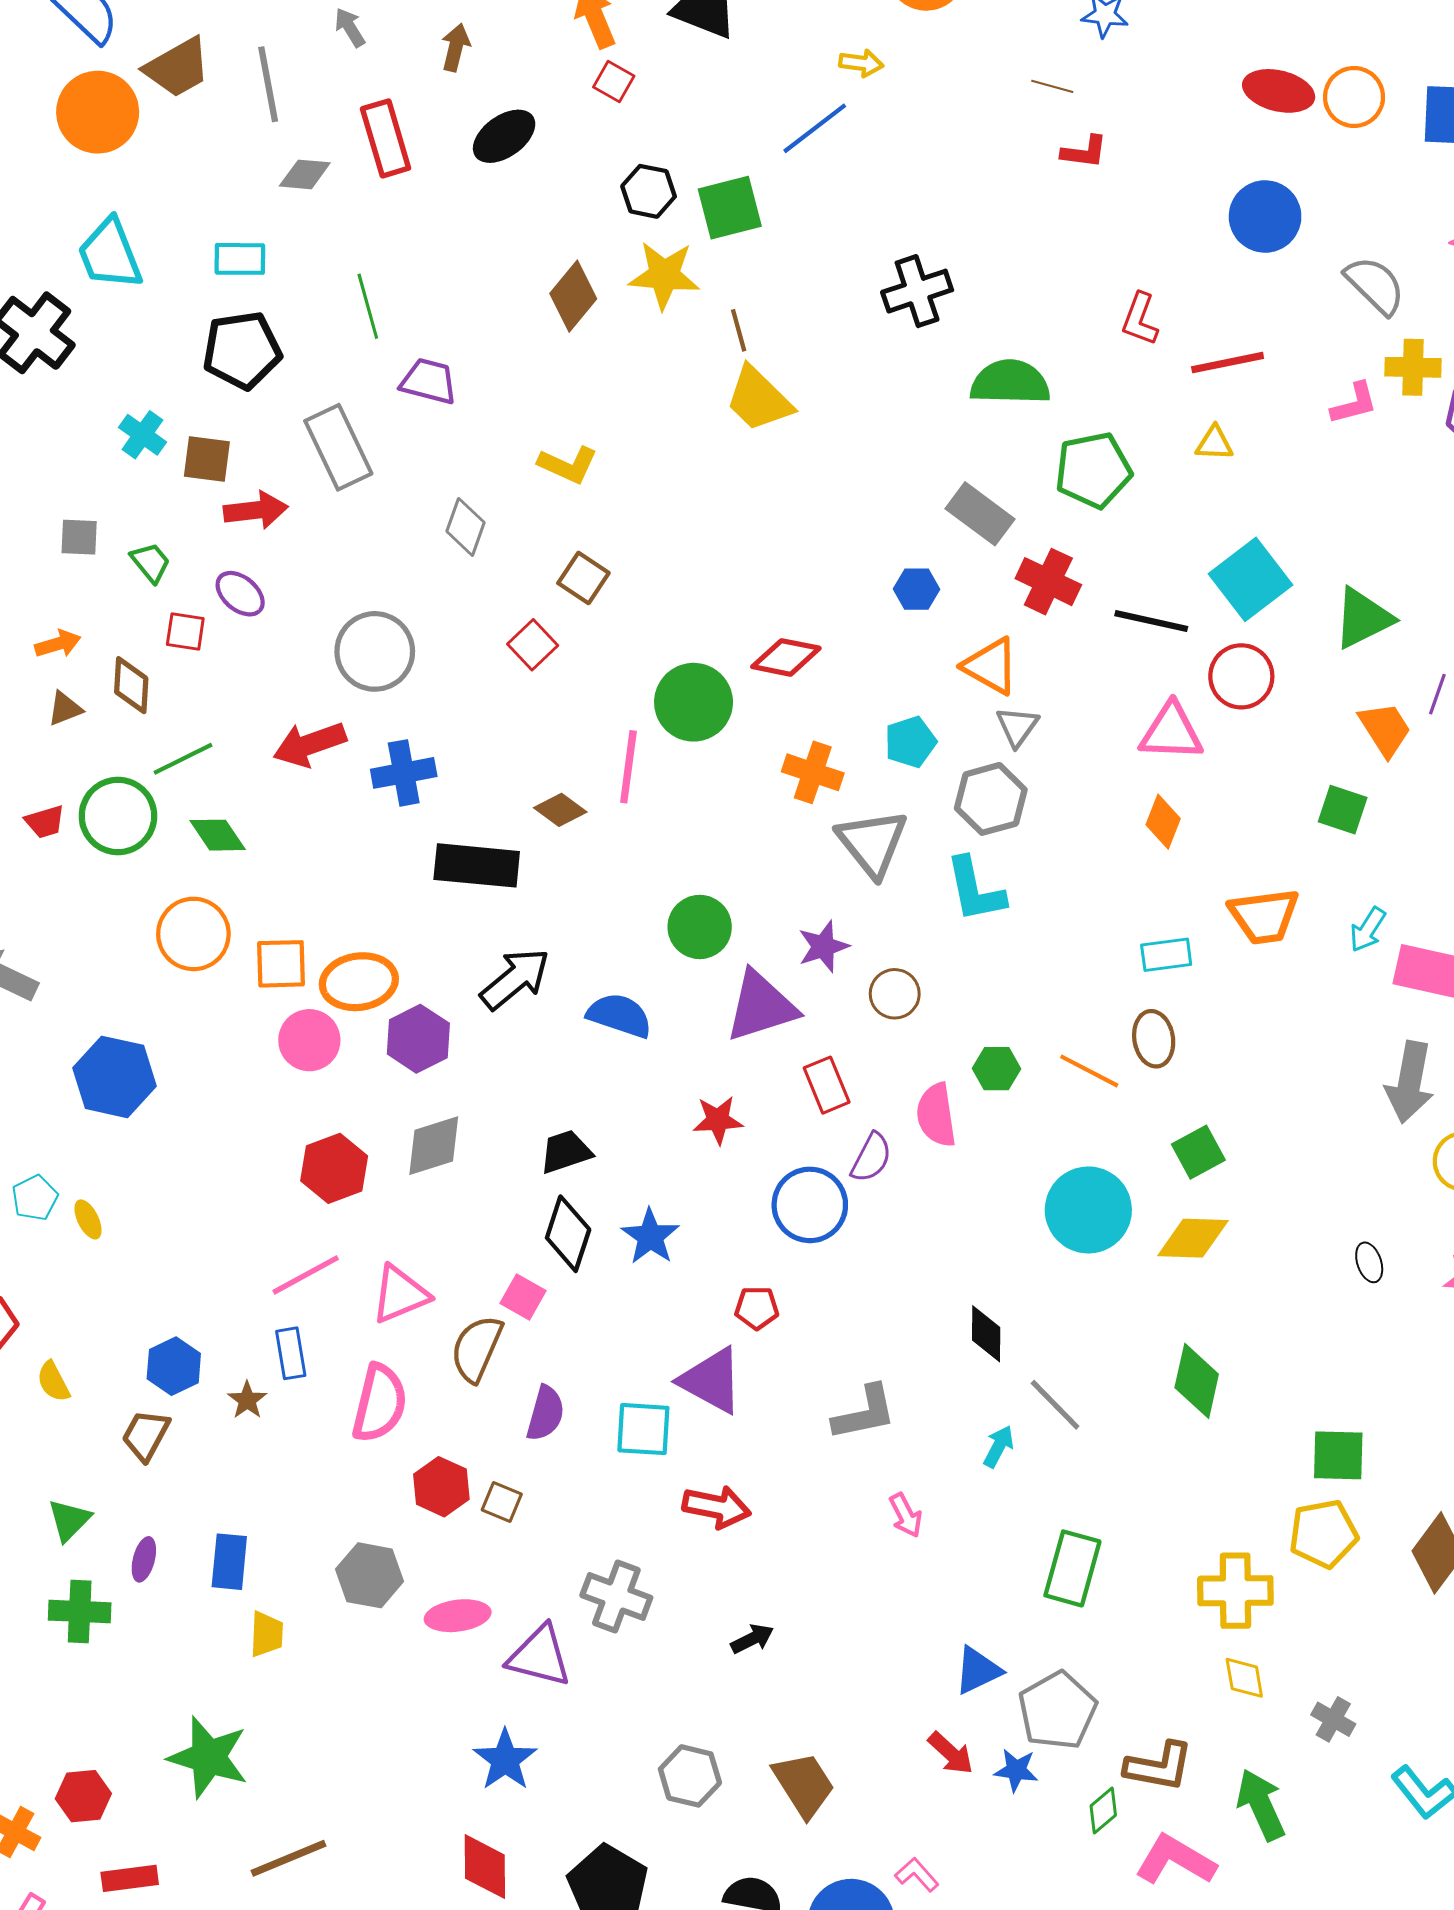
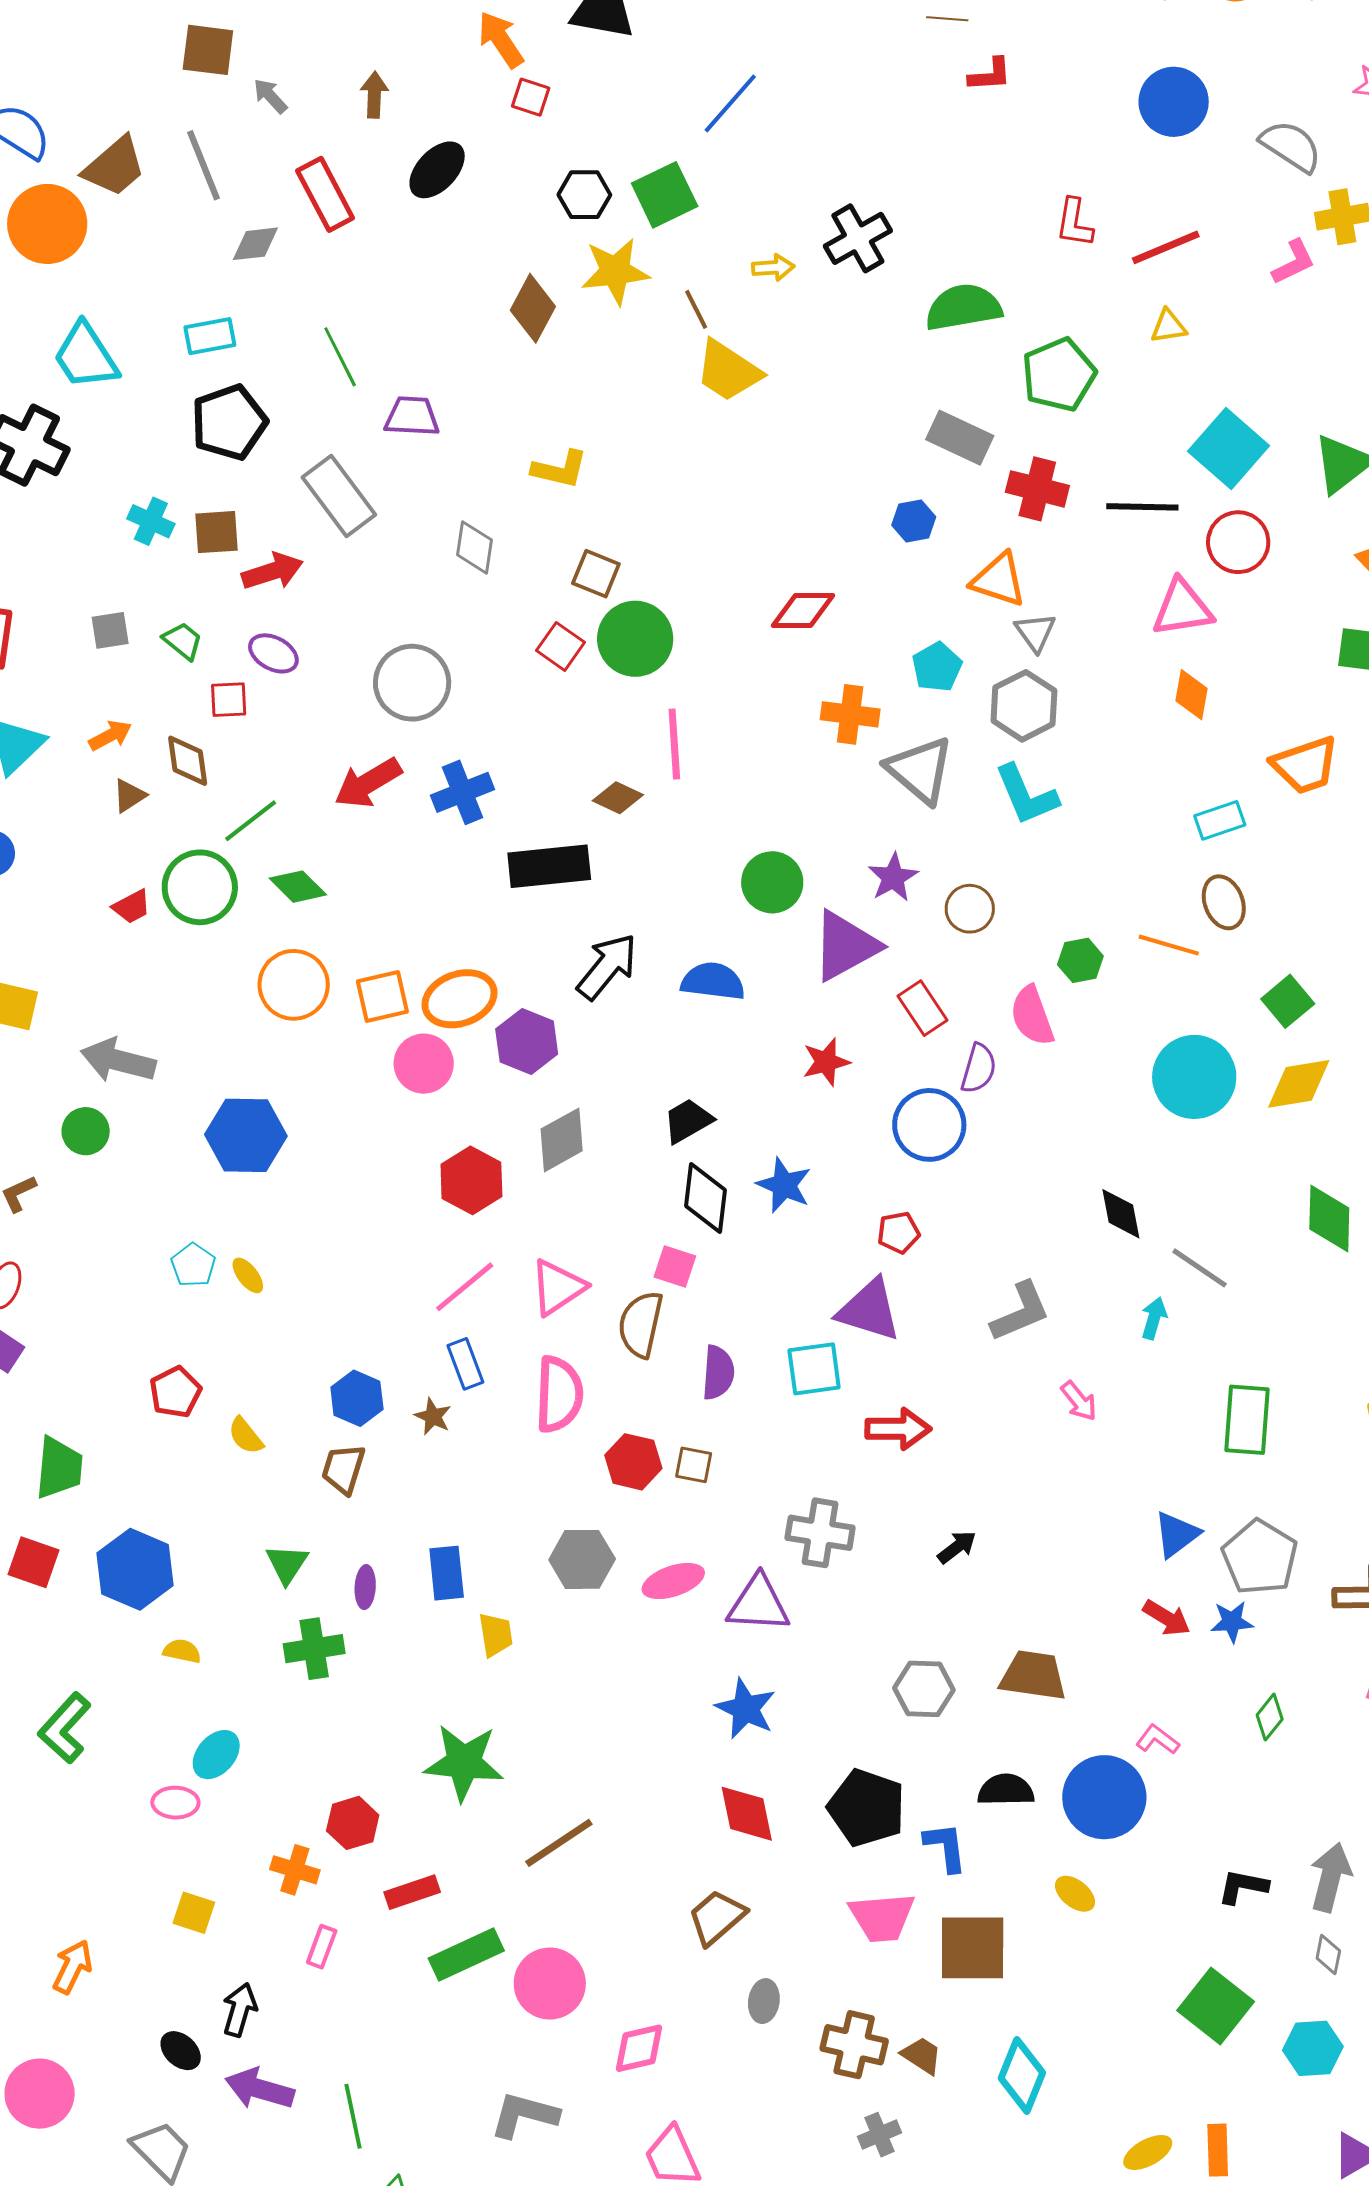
yellow arrow: (861, 63) -> (773, 268), moved
green circle: (694, 702) -> (635, 639), moved
brown trapezoid: (804, 1785) -> (1033, 1676), turned -38
green diamond: (1103, 1810) -> (1270, 1717), moved

